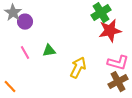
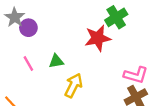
red star: (110, 31) -> (98, 38), moved
yellow arrow: (78, 68) -> (73, 85), moved

